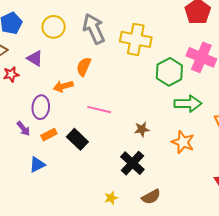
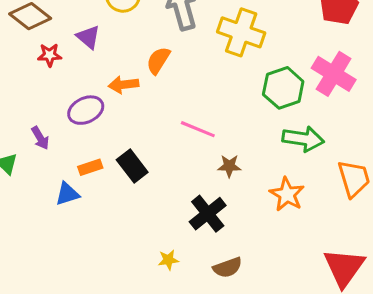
purple ellipse: (41, 107) -> (86, 110), turned 50
pink line: (99, 110) -> (198, 129), moved
purple arrow: (23, 129) -> (40, 138), moved
orange rectangle: (49, 135) -> (90, 167), moved

